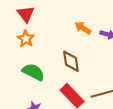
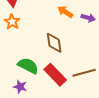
green semicircle: (33, 72) -> (28, 66), moved

